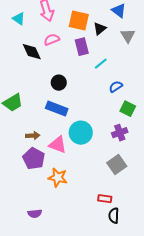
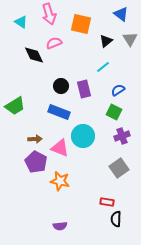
black triangle: (100, 29) -> (106, 41), moved
purple rectangle: (82, 47) -> (84, 89), moved
green square: (128, 109) -> (114, 112), moved
purple semicircle: (35, 214) -> (60, 226), moved

